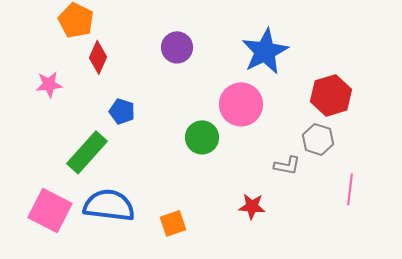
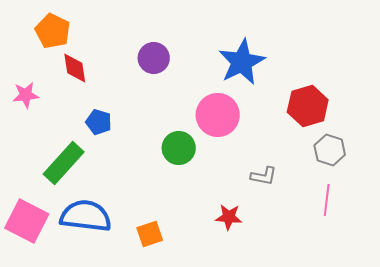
red diamond: (98, 57) -> (75, 68), turned -32
gray hexagon: (318, 139) -> (330, 150), moved

